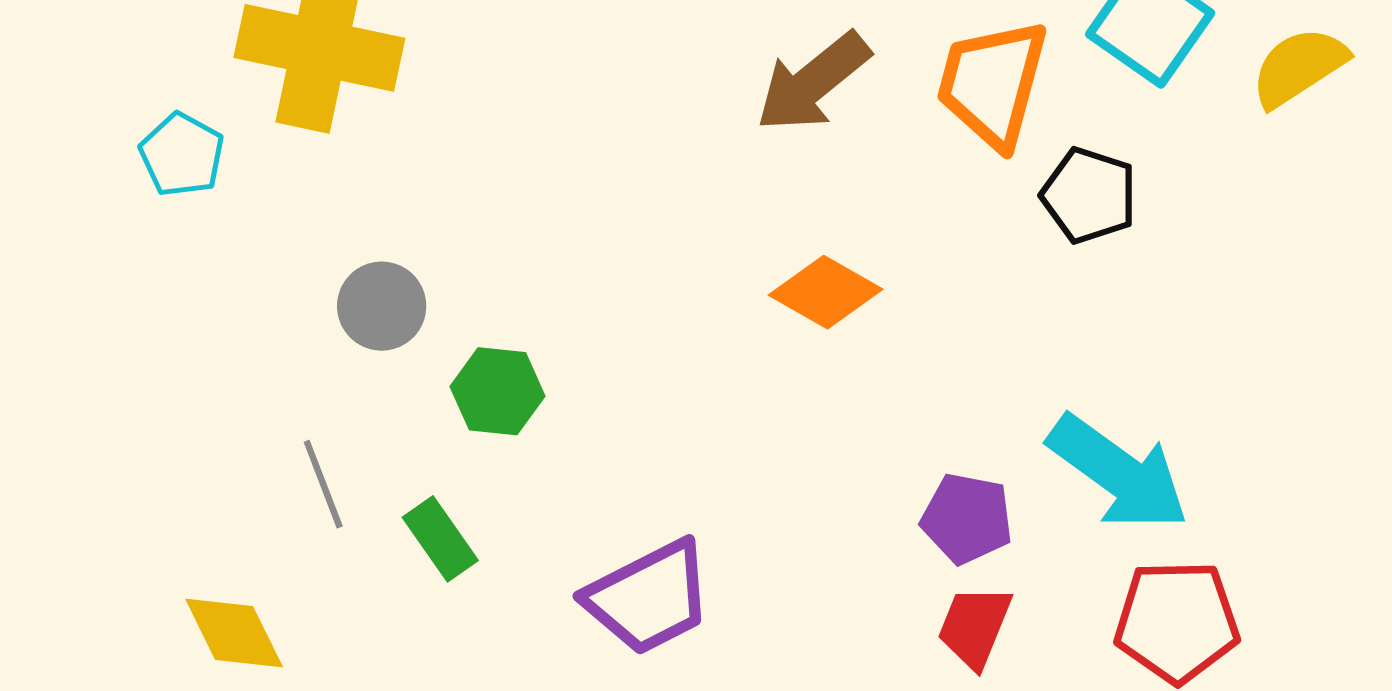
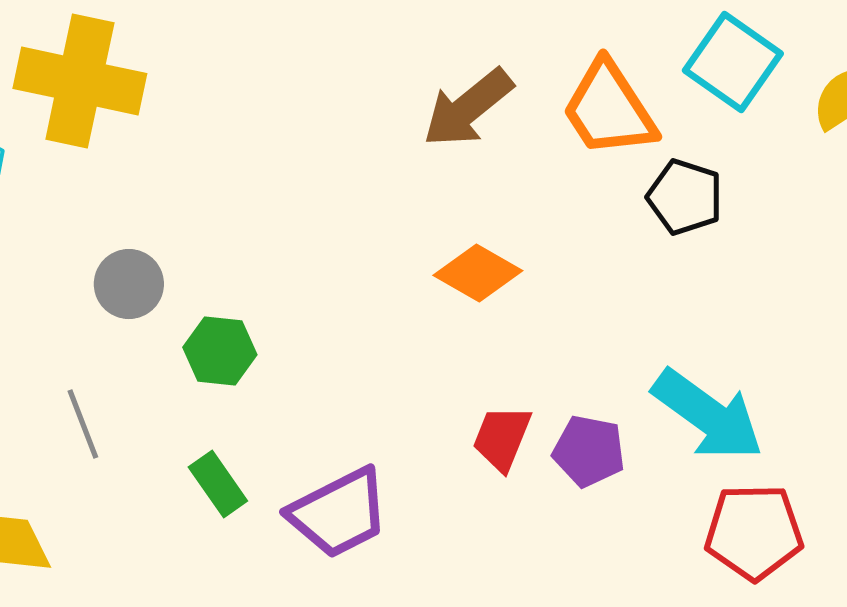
orange trapezoid: (992, 83) -> (609, 109), turned -48
green rectangle: (440, 539) -> (218, 484), moved
red trapezoid: (975, 627) -> (502, 438), moved

